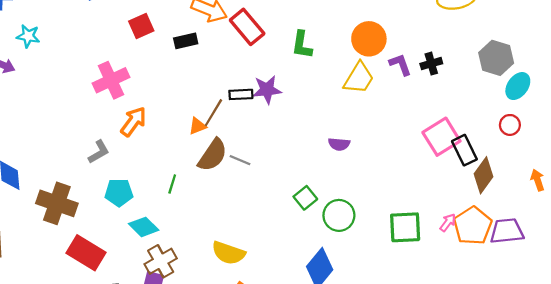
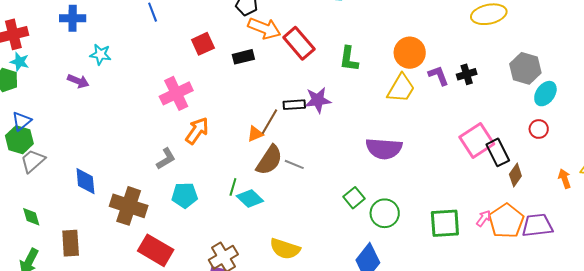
purple semicircle: (339, 144) -> (384, 149), size x1.8
brown diamond: (483, 175) -> (515, 175), size x0.7
cyan diamond: (144, 227) -> (250, 198), moved

